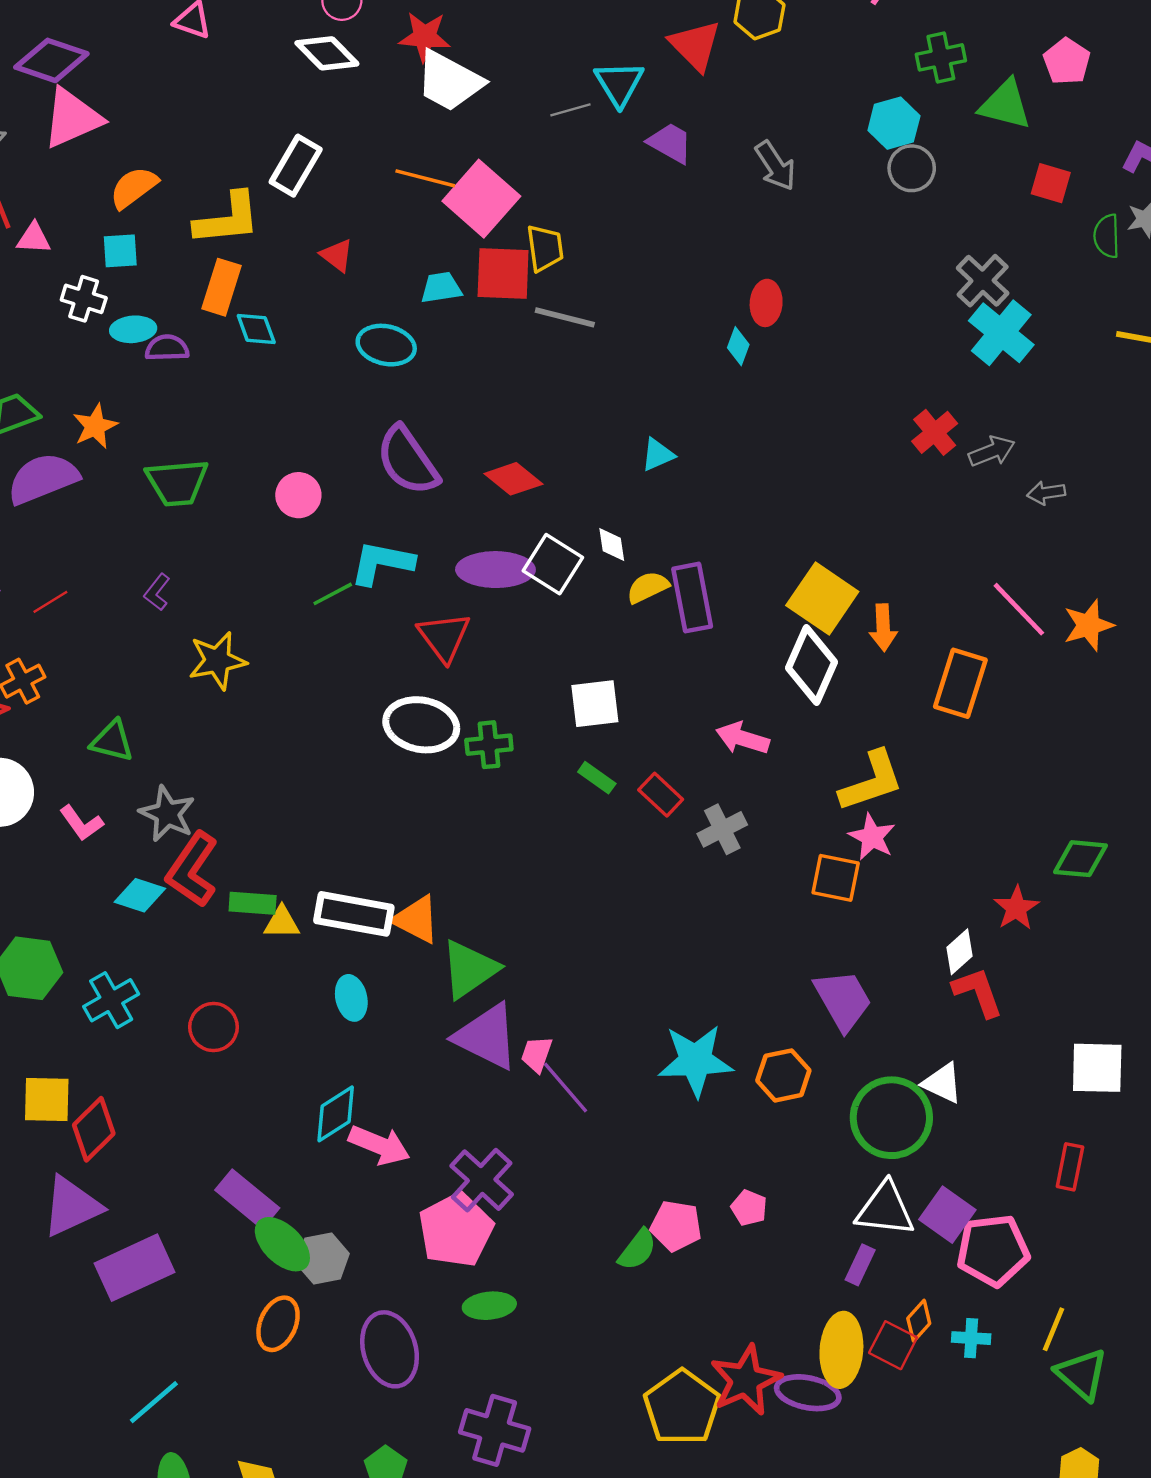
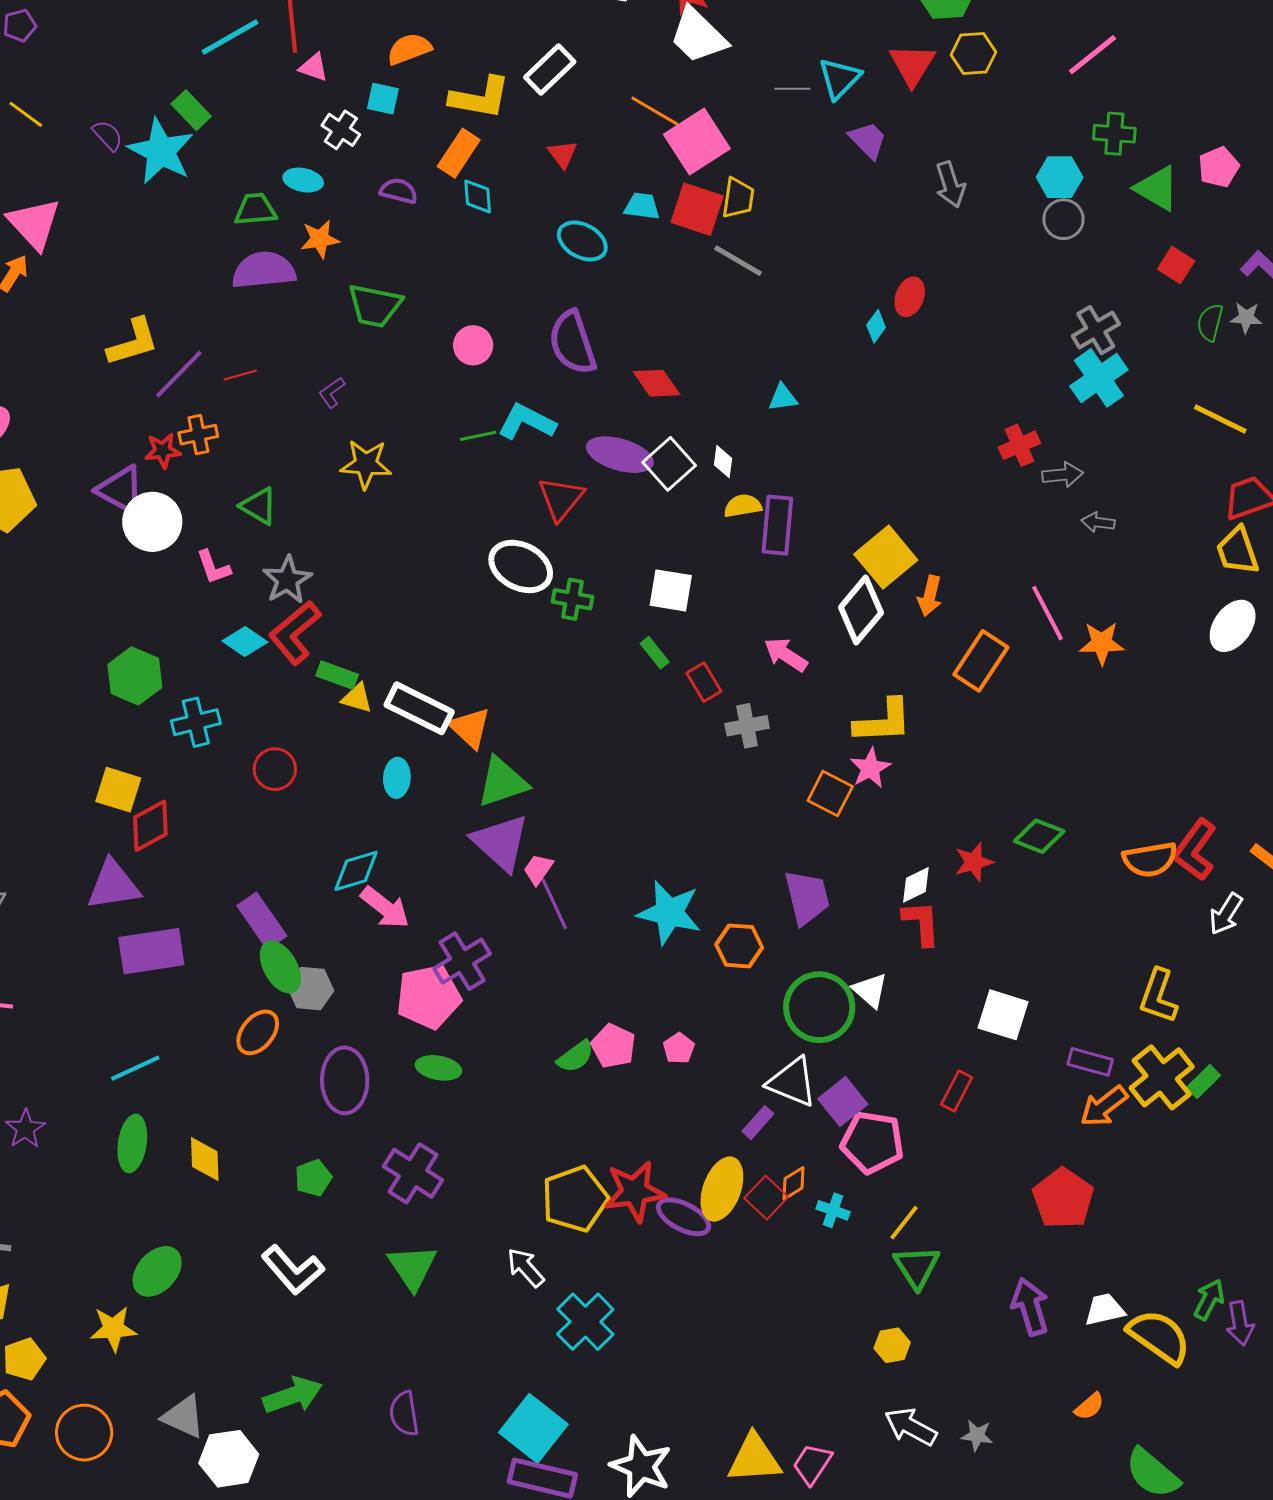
cyan ellipse: (133, 329) -> (303, 180), moved

